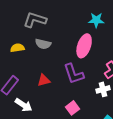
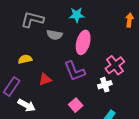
cyan star: (96, 20) -> (77, 15), moved
gray semicircle: (43, 44) -> (55, 35), moved
yellow semicircle: (17, 48) -> (25, 59), moved

